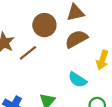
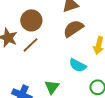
brown circle: (44, 25) -> (31, 20), moved

